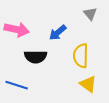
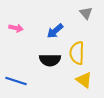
pink arrow: (17, 29) -> (16, 28), size x0.6
black semicircle: (36, 57) -> (50, 60), moved

